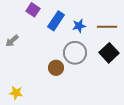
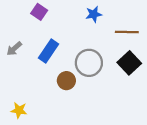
blue rectangle: (56, 21) -> (49, 51), moved
blue star: (79, 26) -> (94, 14), moved

